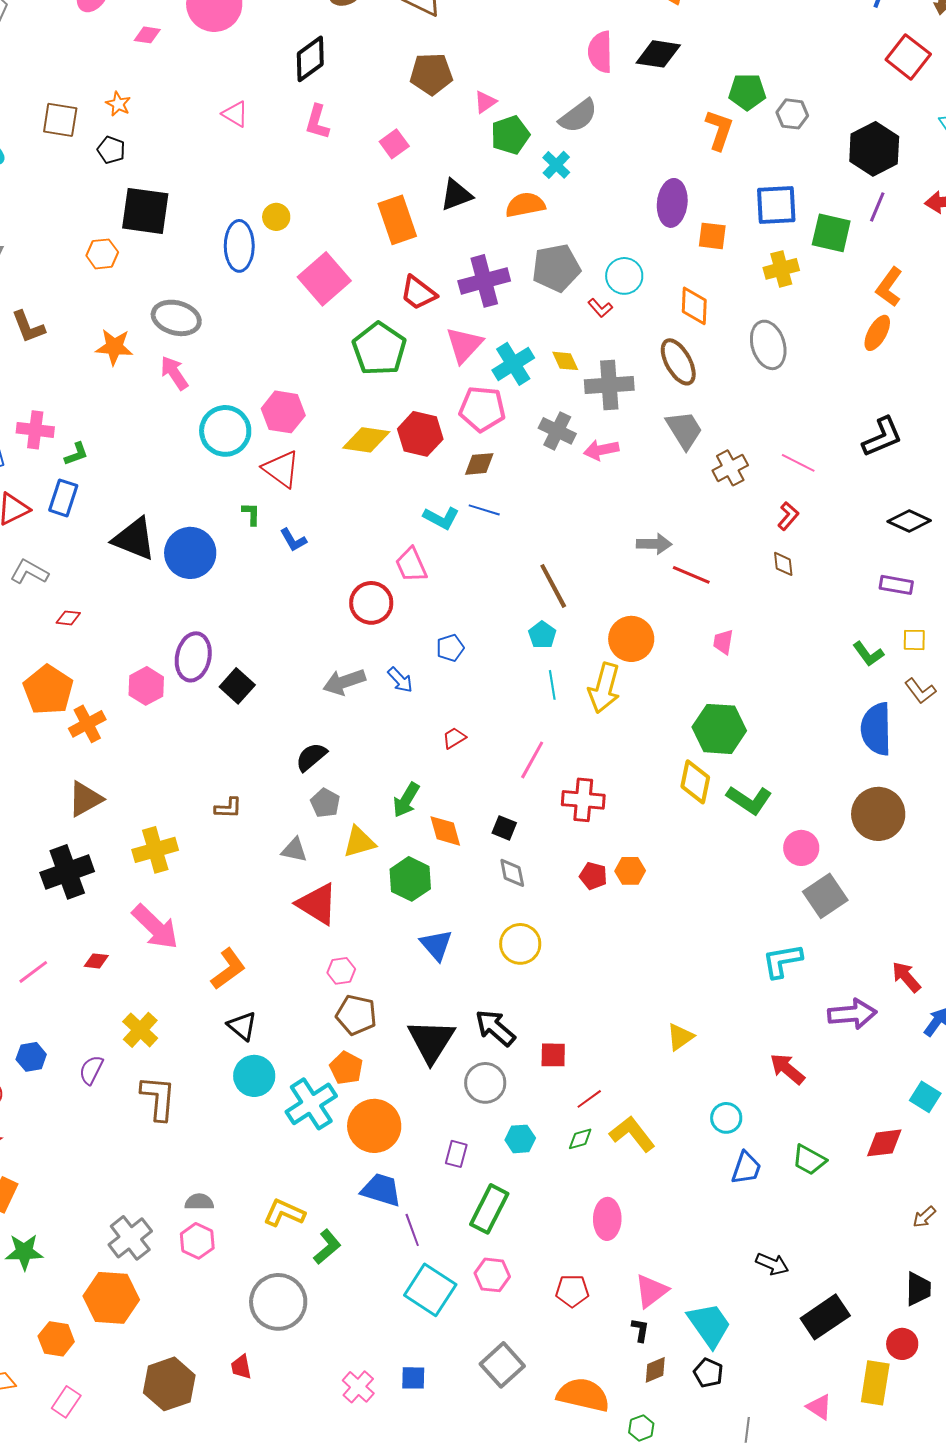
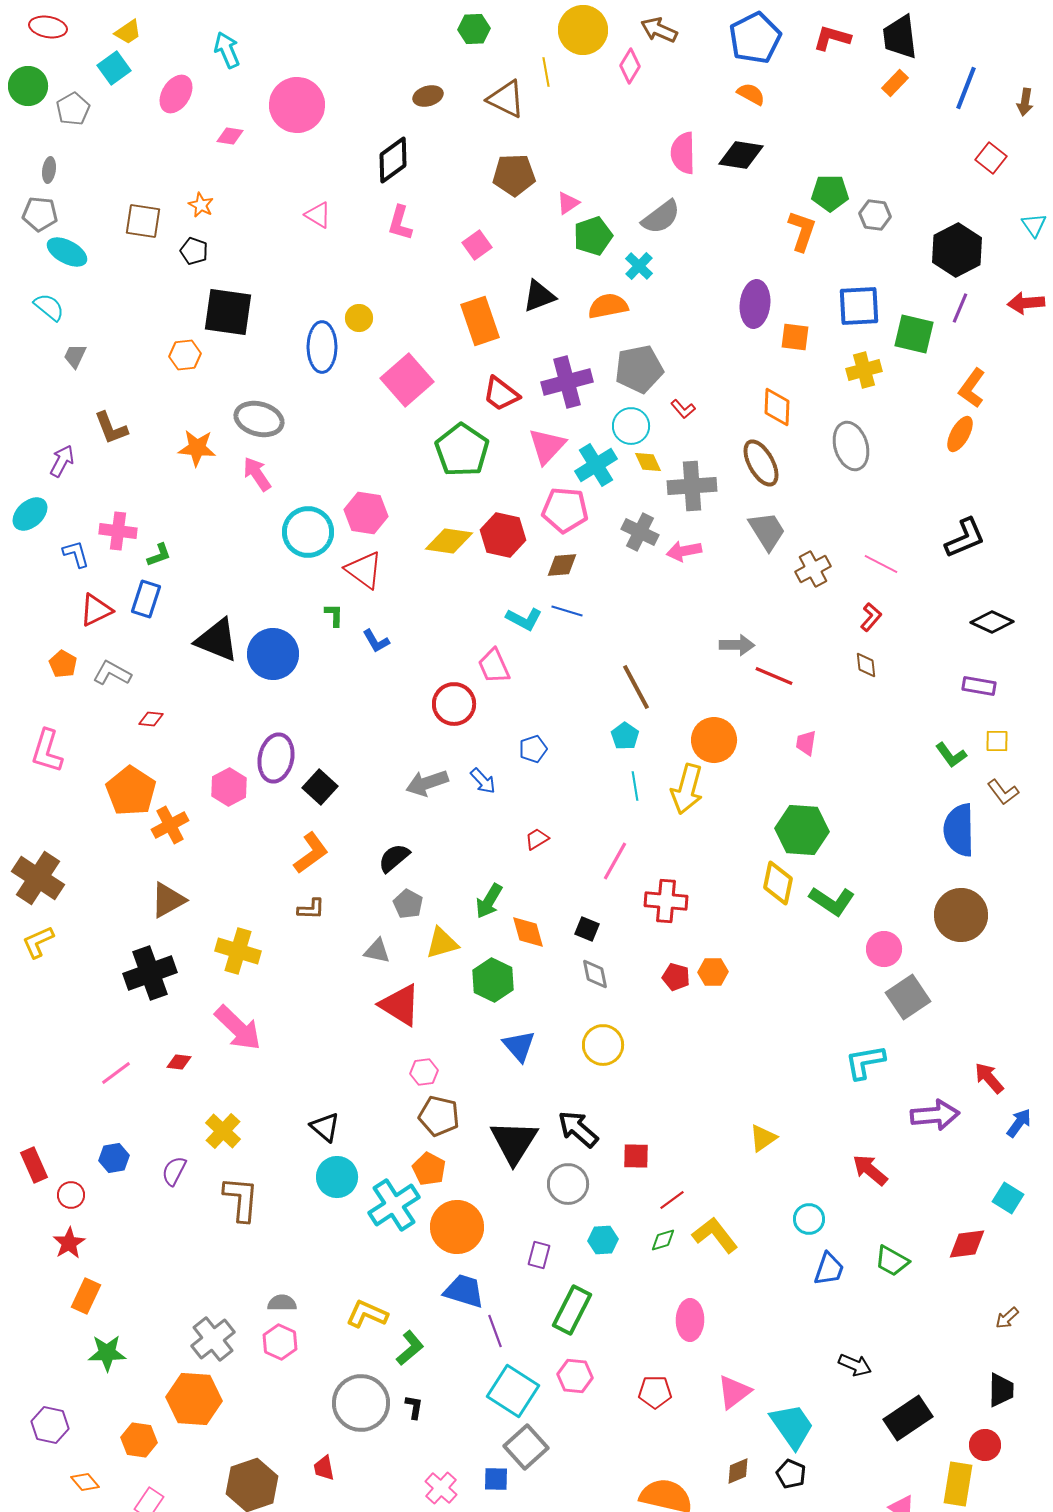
red square: (908, 57) -> (991, 158), size x0.7
cyan circle: (624, 276) -> (631, 426), moved
yellow cross: (155, 850) -> (238, 951), turned 33
orange L-shape: (228, 969) -> (311, 853), moved
black L-shape: (640, 1330) -> (414, 1407), moved
gray square: (502, 1365) -> (526, 1447), moved

